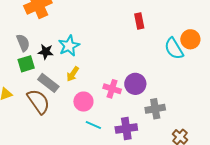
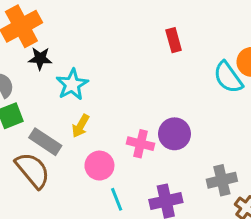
black star: (46, 52) -> (40, 58), moved
gray cross: (155, 109) -> (222, 180), moved
cyan line: (93, 125) -> (117, 199), turned 49

